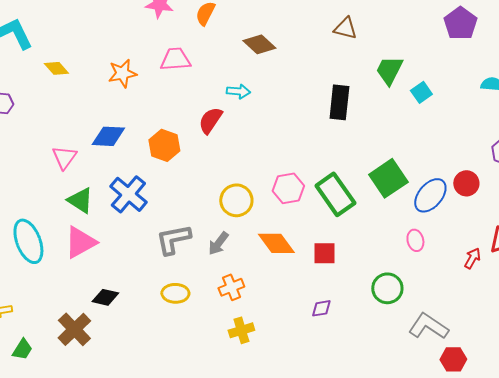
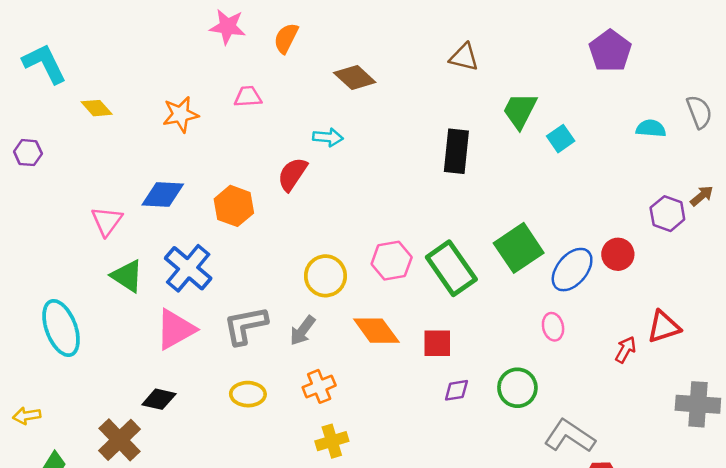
pink trapezoid: (175, 59) -> (248, 97), size x0.7
pink triangle: (80, 242) -> (175, 329), moved
purple diamond: (321, 308) -> (456, 390), moved

